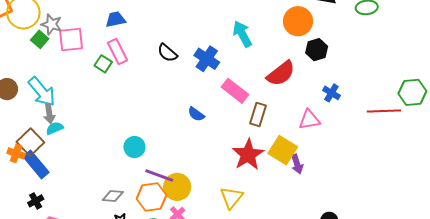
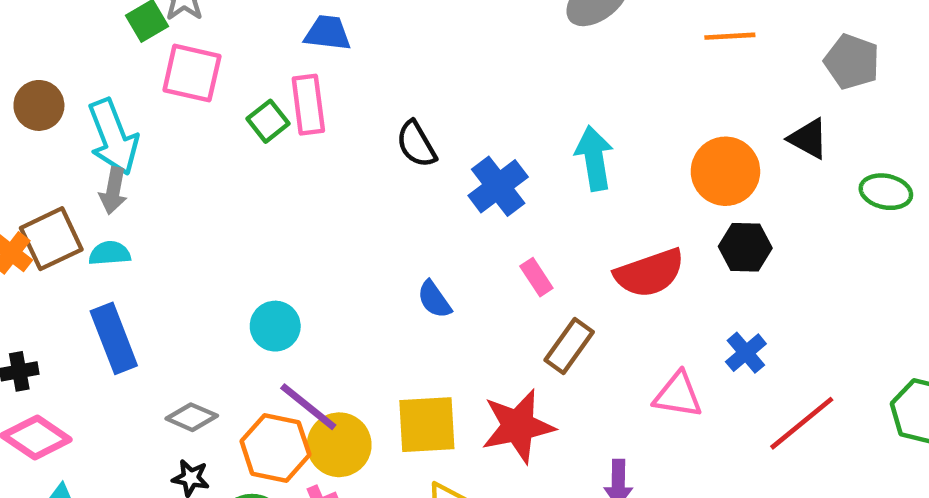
pink square: (71, 40) -> (192, 73), moved
pink rectangle: (235, 91) -> (536, 277), size x0.6
red line: (384, 111) -> (802, 423), moved, turned -56
cyan semicircle: (55, 128) -> (110, 253), moved
yellow square: (283, 150) -> (427, 425), moved, turned 36
blue rectangle: (36, 164) -> (114, 338), moved

